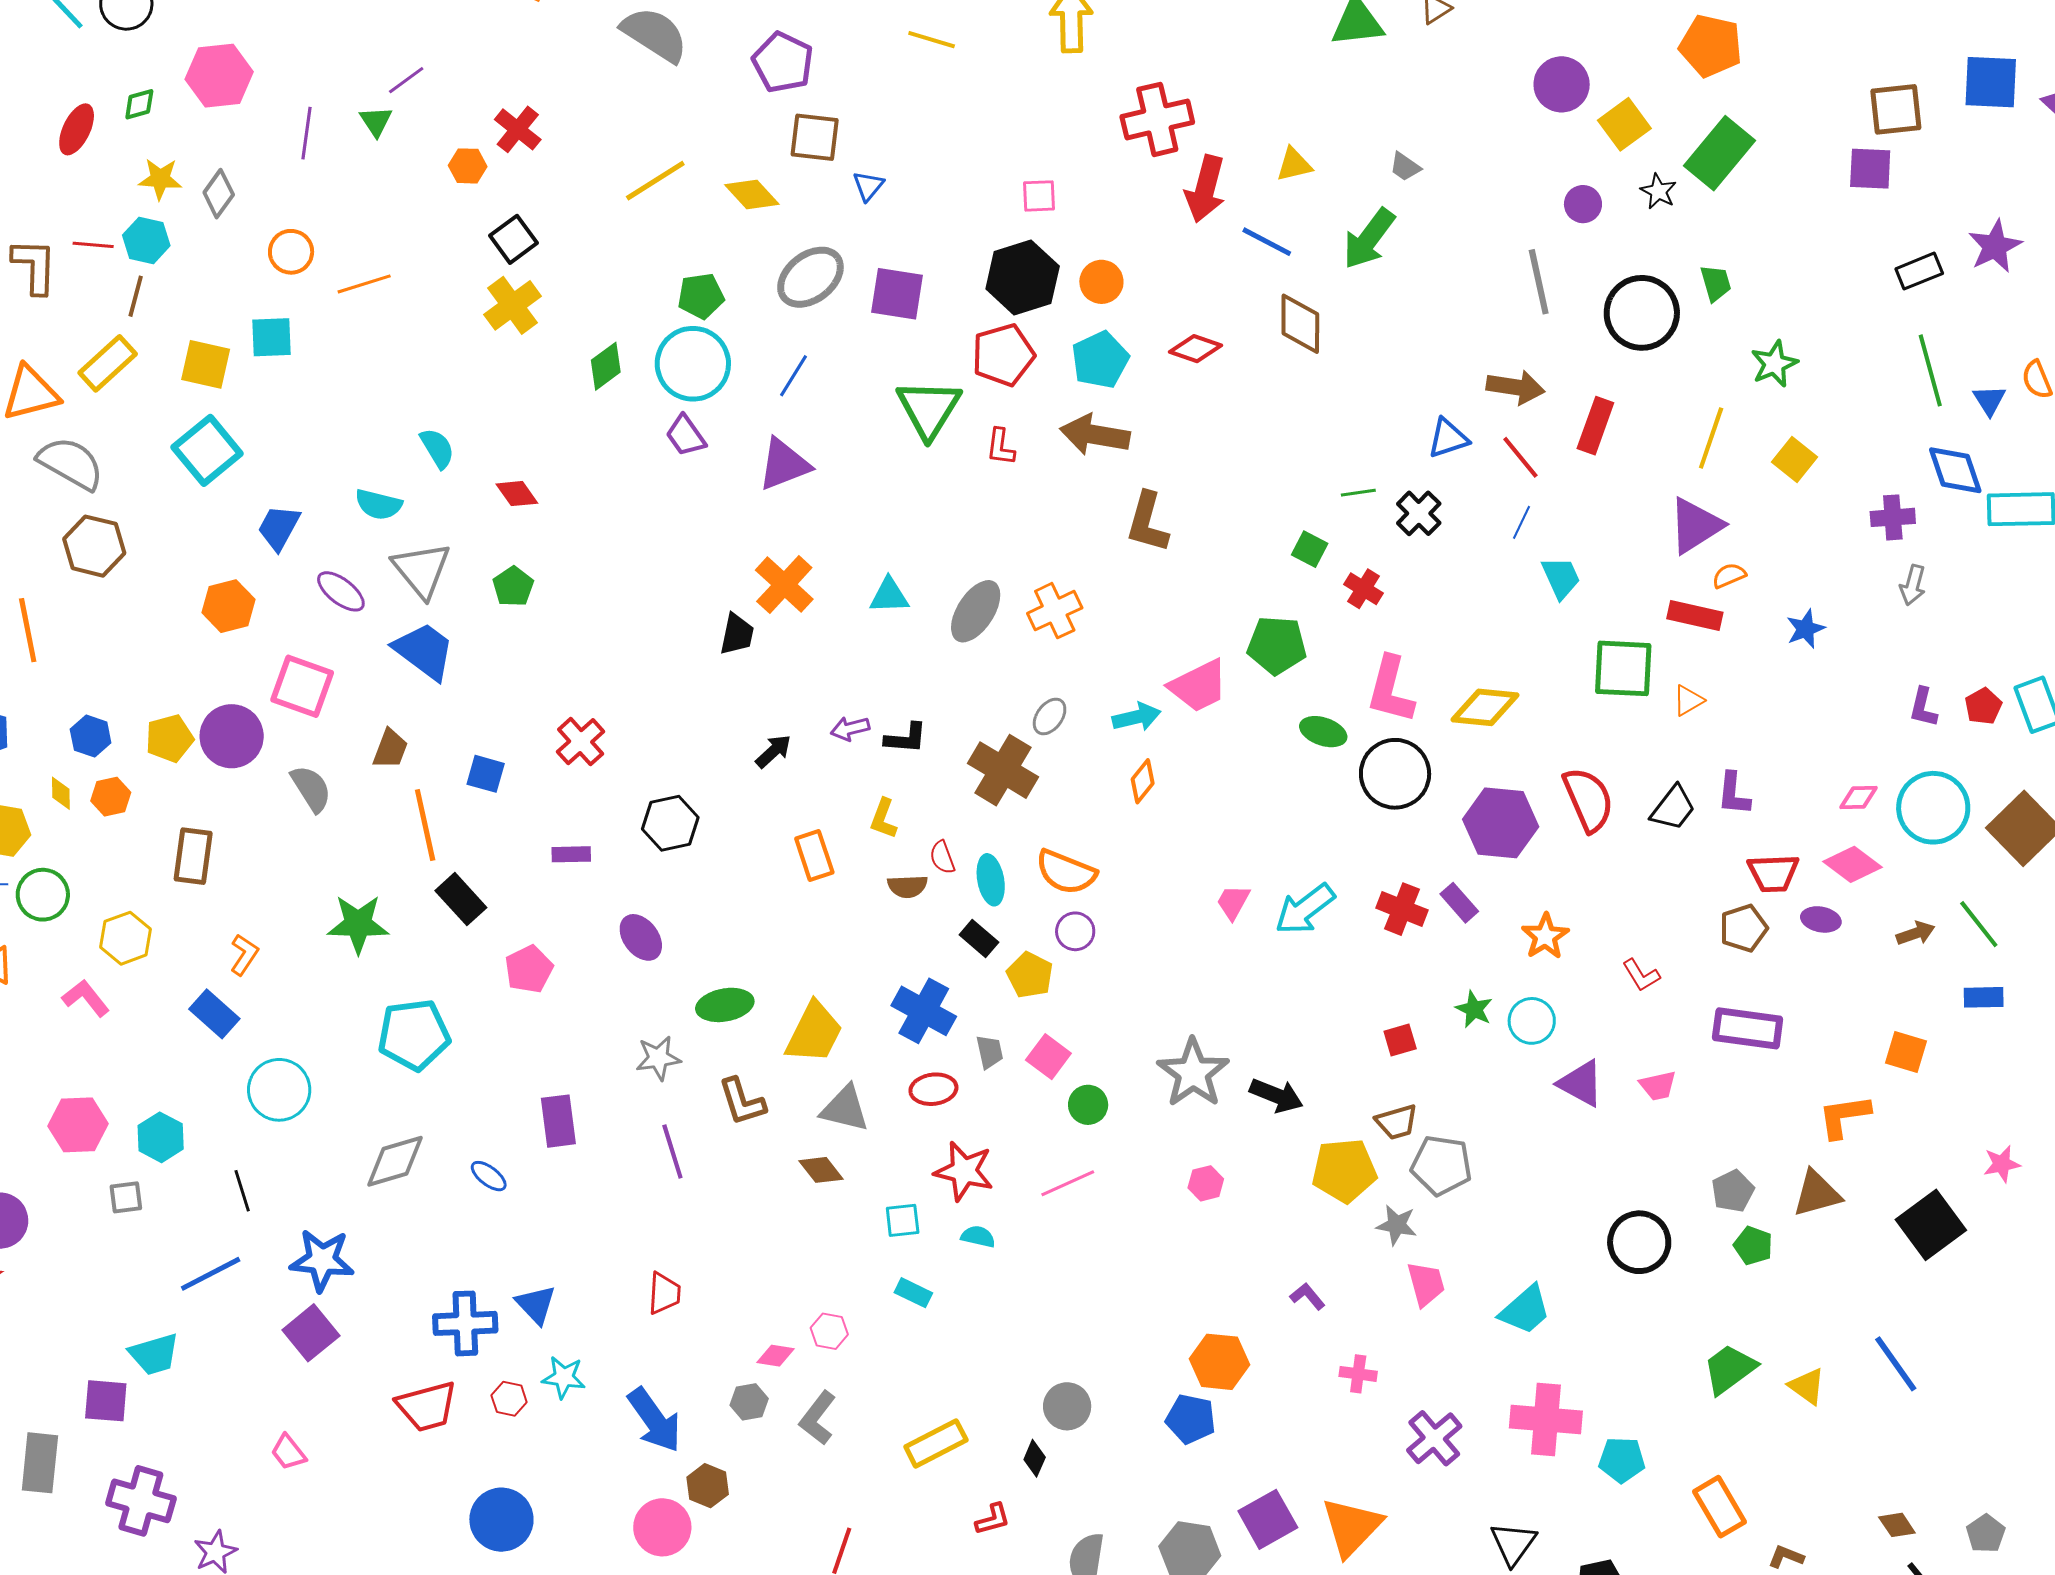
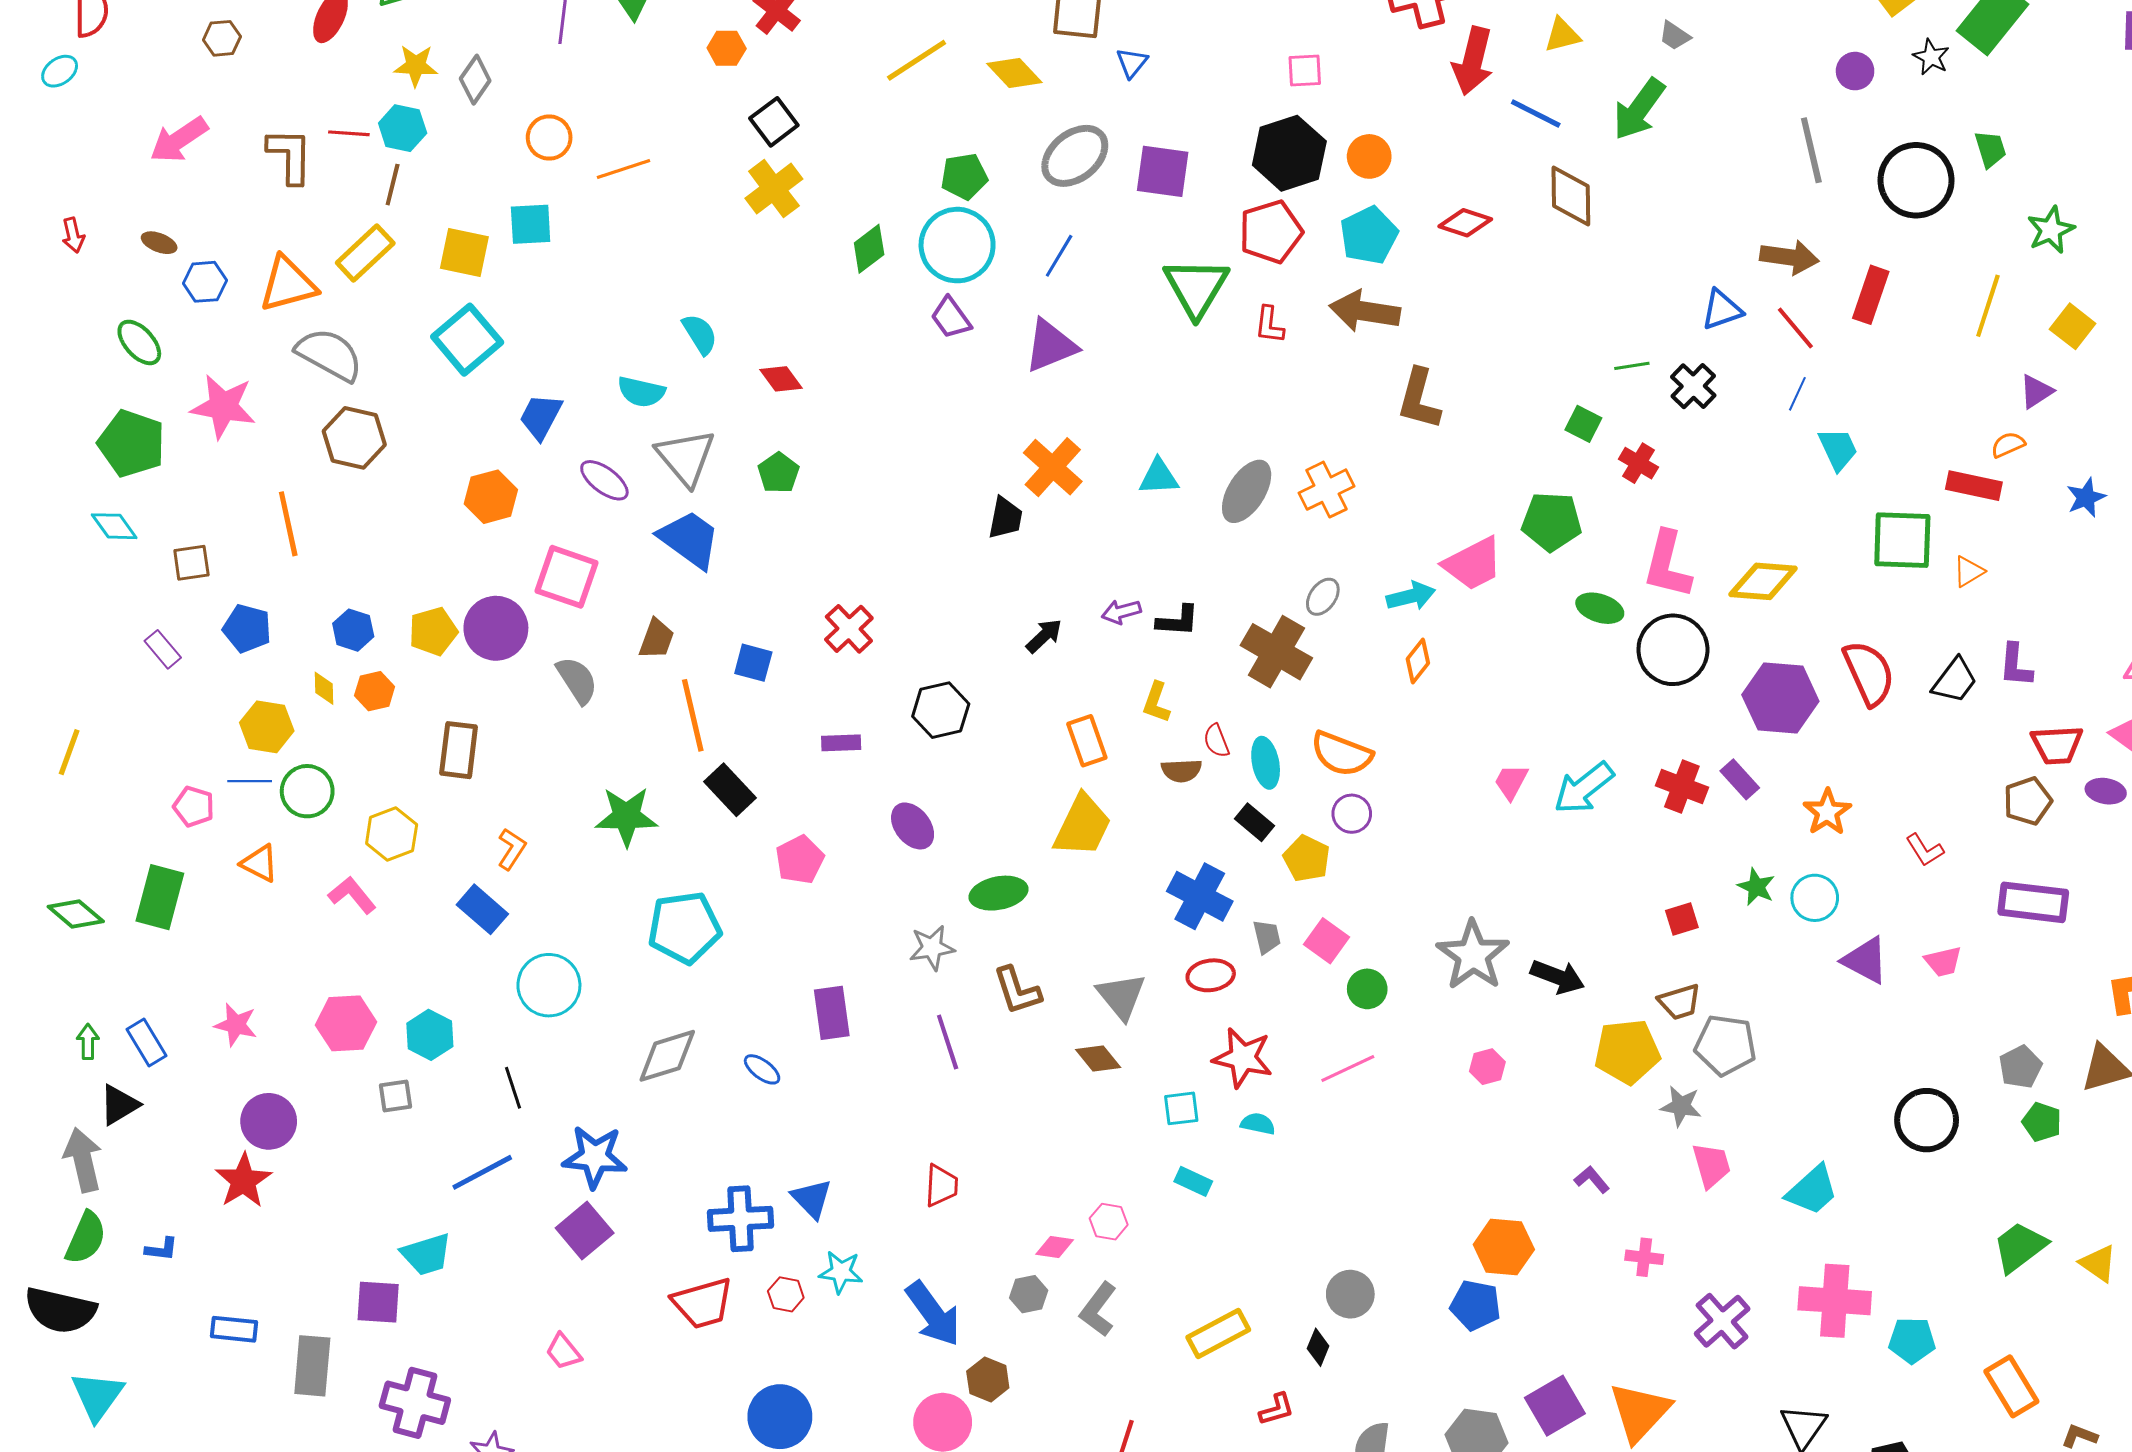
purple triangle: (1696, 526) -> (2036, 391), moved, size x0.6
yellow trapezoid: (814, 1033) -> (1083, 826), moved
gray triangle: (845, 1109) -> (1121, 996), turned 38

